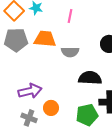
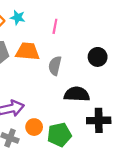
gray semicircle: (70, 52) -> (55, 66), turned 102
green pentagon: (87, 115) -> (59, 135), moved

